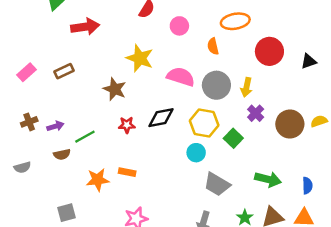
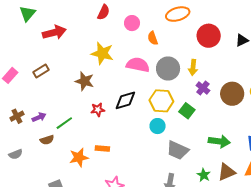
orange semicircle: (213, 46) -> (153, 38), moved

